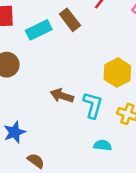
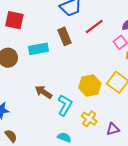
cyan rectangle: (39, 30) -> (38, 49), moved

